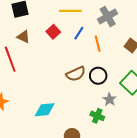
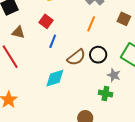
blue line: (79, 33) -> (53, 41), moved
orange line: (98, 44) -> (91, 24), turned 49
cyan diamond: (45, 110) -> (55, 78), moved

